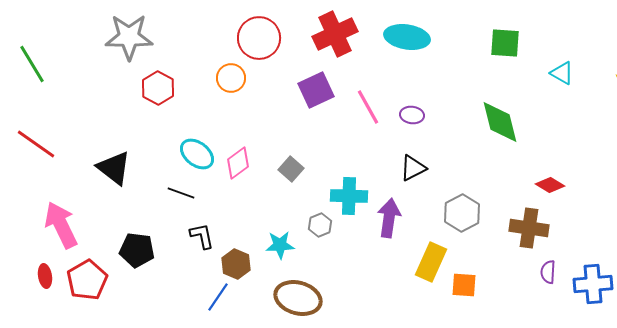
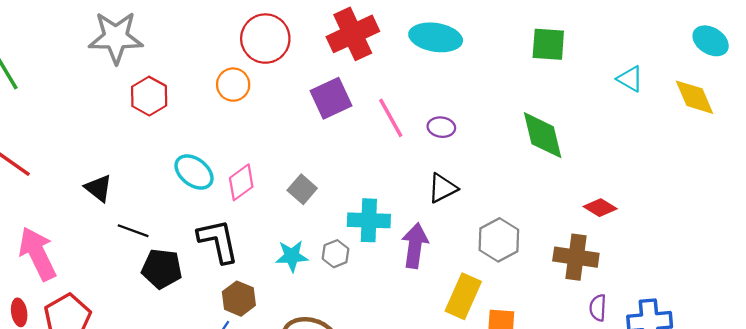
cyan triangle: (562, 73) -> (630, 79), moved
black triangle: (114, 168) -> (99, 188), size x0.7
black line: (181, 193) -> (133, 231), moved
black L-shape: (202, 236) -> (218, 241), moved, size x1.5
cyan star: (280, 245) -> (292, 256), moved
black pentagon: (137, 250) -> (162, 269), moved

